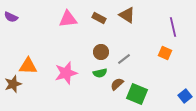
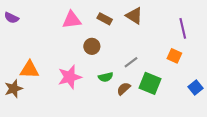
brown circle: (101, 52) -> (92, 46), moved
green square: (137, 94) -> (150, 83), moved
blue square: (185, 96) -> (196, 88), moved

